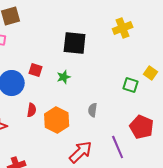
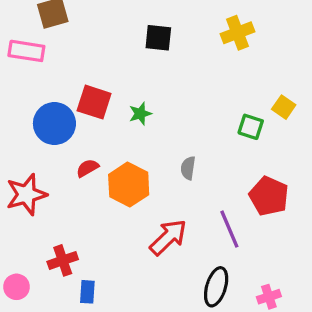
black square: (75, 43) -> (158, 38), moved, size x0.7
red square: (36, 70) -> (94, 102), size x1.5
red semicircle: (32, 110) -> (87, 168), turned -128

